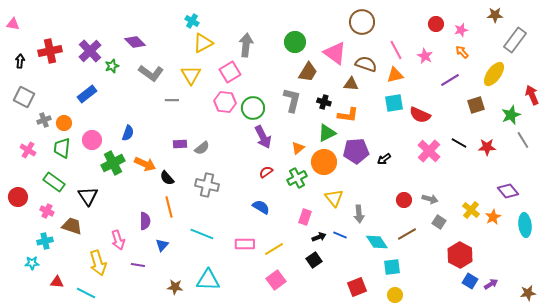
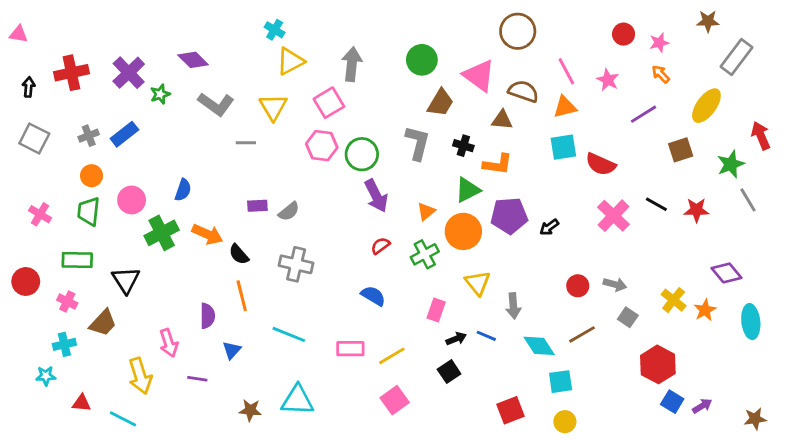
gray cross: (44, 120) -> (89, 136), moved
green rectangle: (54, 182) -> (77, 260), turned -35
brown trapezoid: (72, 226) -> (103, 323), turned 115

